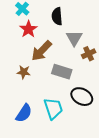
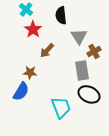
brown arrow: (42, 51) -> (47, 50), size x0.7
gray rectangle: (62, 72) -> (82, 70), moved, turned 66
blue semicircle: (24, 113) -> (21, 91), moved

